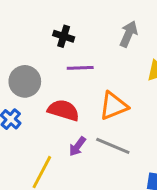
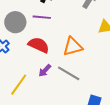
purple line: (80, 68) -> (42, 17), moved

